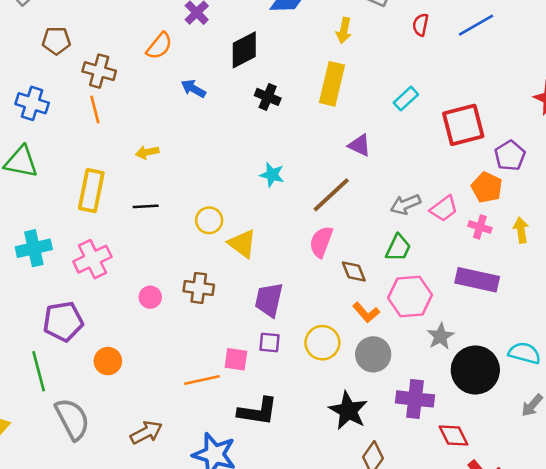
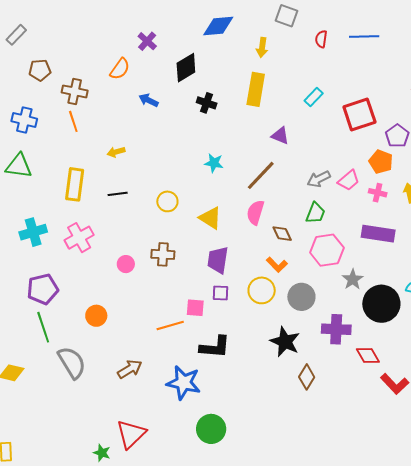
blue line: (476, 25) -> (364, 37), turned 32
yellow triangle: (242, 244) -> (210, 218), moved
orange L-shape: (366, 312) -> (277, 265), moved
purple pentagon: (63, 321) -> (43, 289), moved

